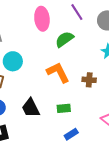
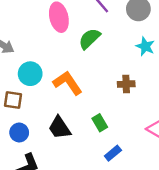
orange L-shape: (58, 72) -> (68, 83), moved
green rectangle: (64, 108) -> (100, 123), turned 72

